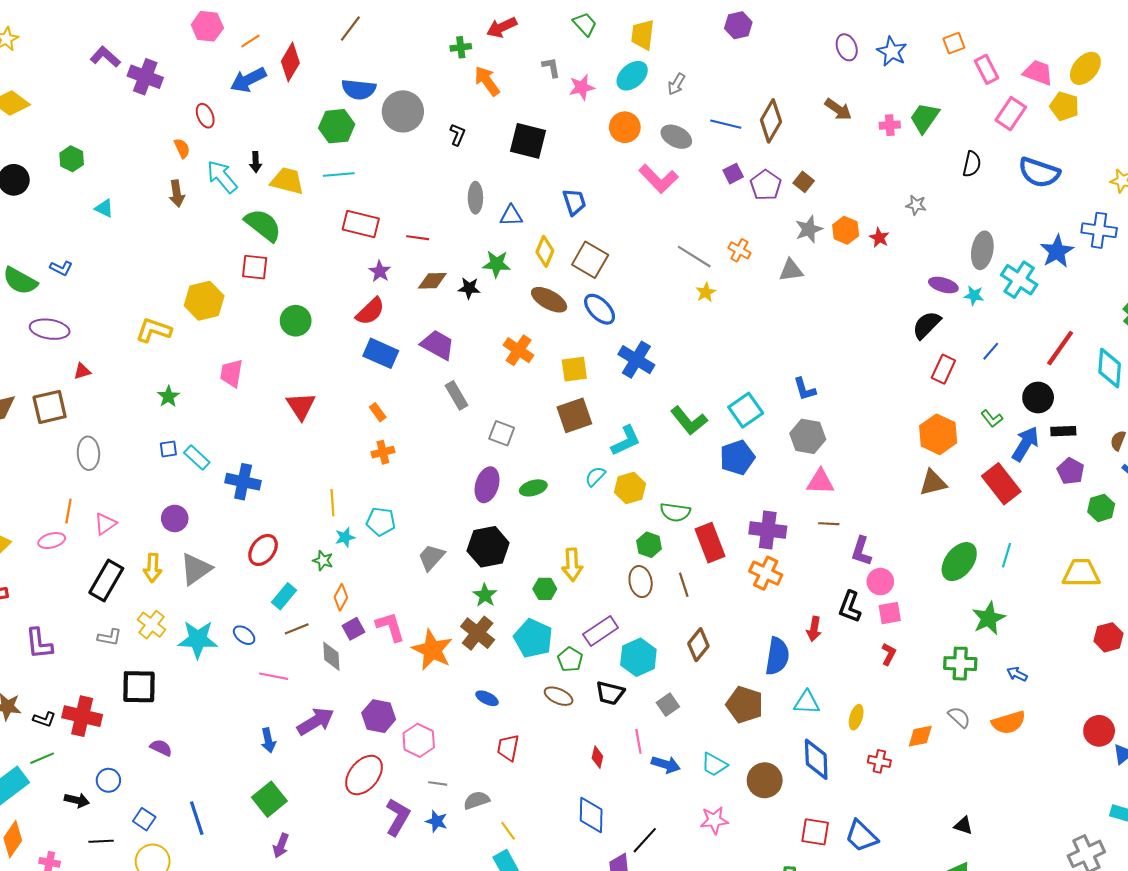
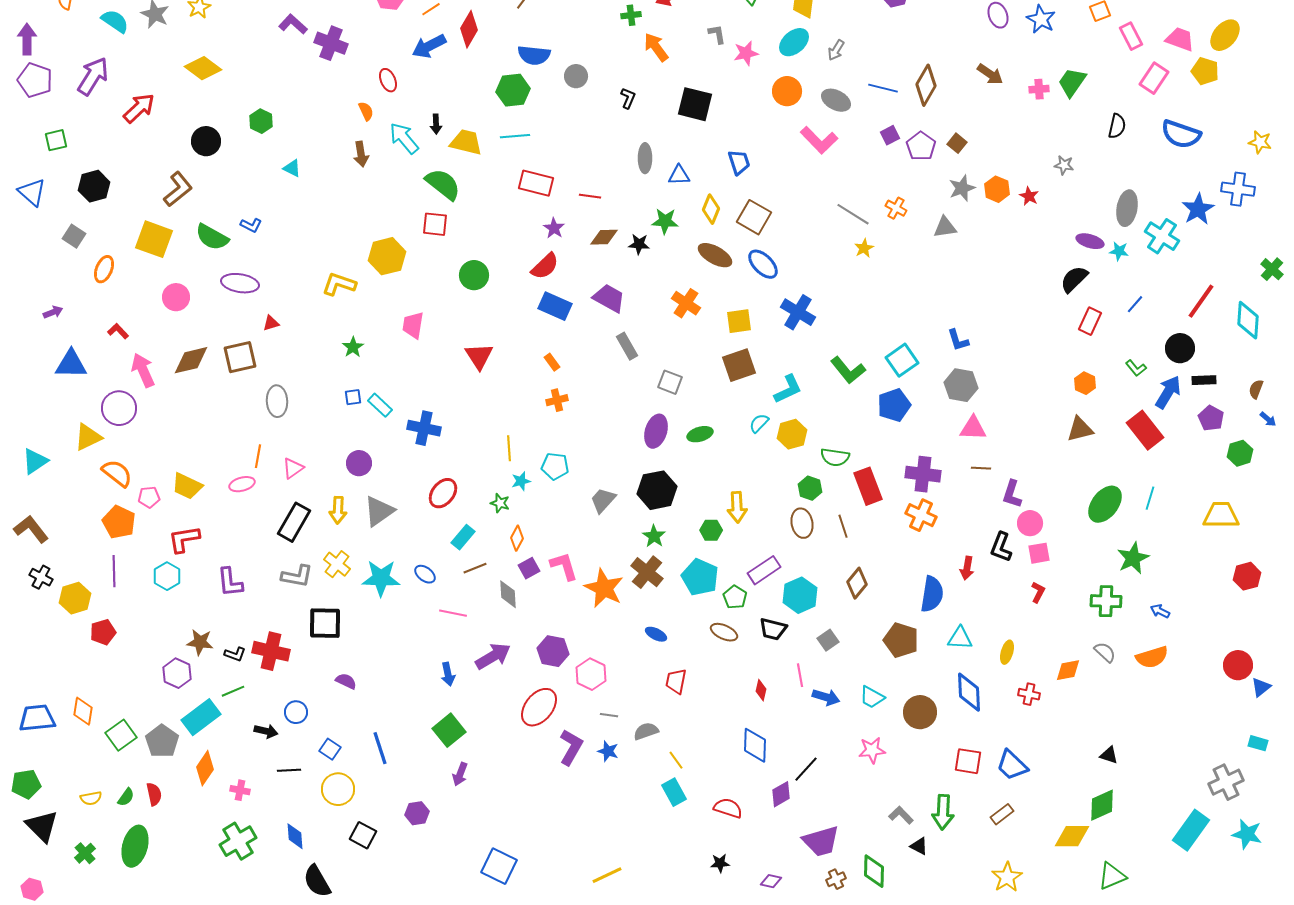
gray circle: (403, 111) -> (576, 76), size x0.6
orange hexagon: (938, 434) -> (1085, 383), size x0.6
gray L-shape: (109, 637) -> (297, 576), size x1.4

